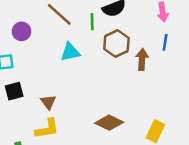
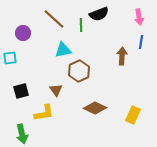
brown hexagon: (116, 44) -> (79, 71), moved
black square: (14, 91) -> (21, 91), moved
brown triangle: (48, 102) -> (56, 90), moved

